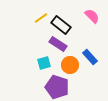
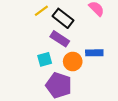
blue rectangle: (90, 57) -> (94, 53), turned -49

